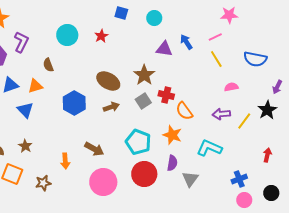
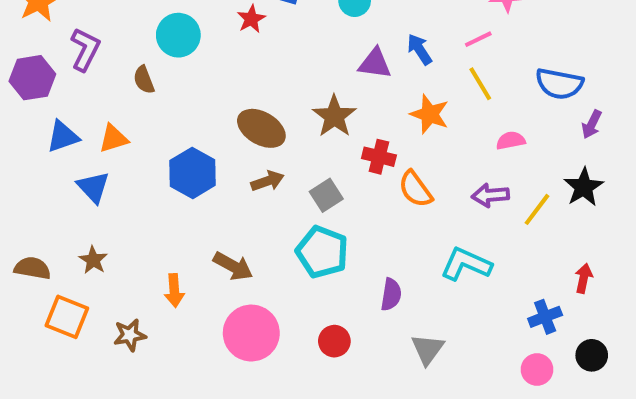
red star: (101, 36) -> (251, 19), moved
brown semicircle: (48, 65) -> (144, 80), moved
purple arrow: (277, 87) -> (592, 124), moved
gray square: (143, 101) -> (326, 195), moved
orange star: (172, 135) -> (430, 114), moved
red circle: (144, 174) -> (334, 341), moved, size x0.6
gray triangle: (190, 179) -> (428, 349), moved
blue cross: (239, 179) -> (545, 317), moved

